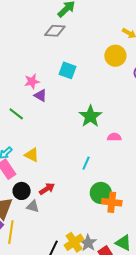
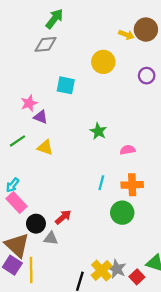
yellow circle: (115, 56) -> (103, 62), moved
green line: (16, 114) -> (17, 141), turned -63
green star: (90, 116) -> (98, 131), size x0.7
yellow triangle: (32, 155) -> (45, 148), moved
orange cross: (112, 202) -> (132, 185), moved

